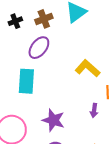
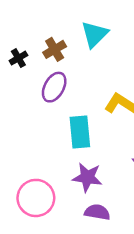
cyan rectangle: (26, 81) -> (80, 132), moved

